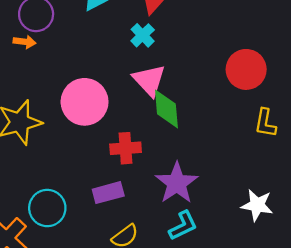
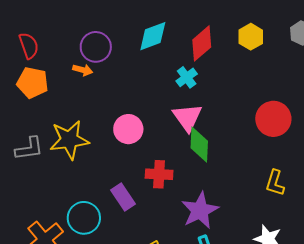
pink circle: (85, 102) -> (128, 129), size x0.7
yellow L-shape: (265, 123) -> (275, 183), moved
purple rectangle: (108, 193) -> (123, 197), moved, turned 64

